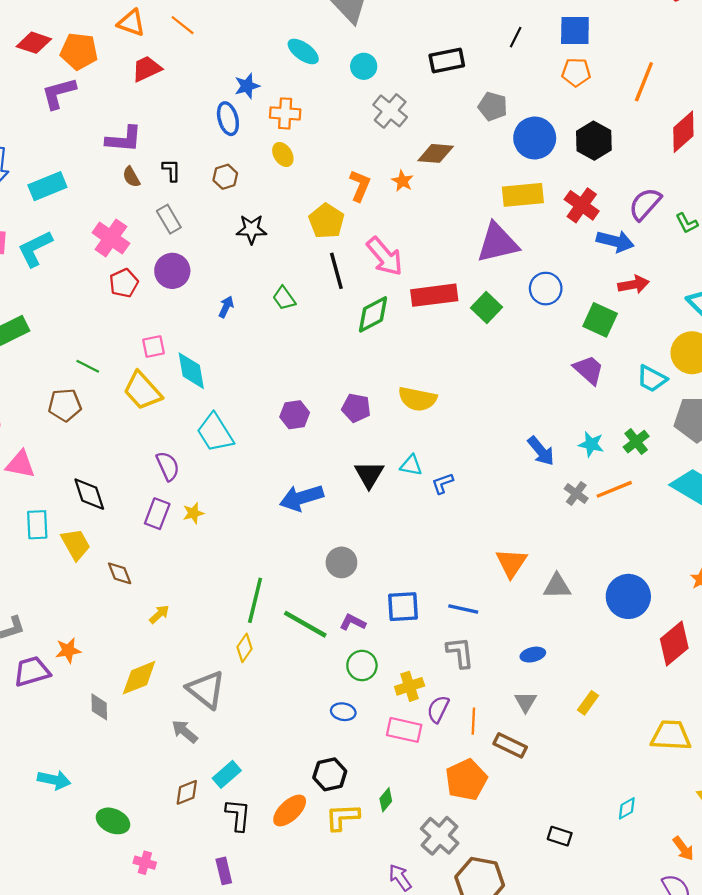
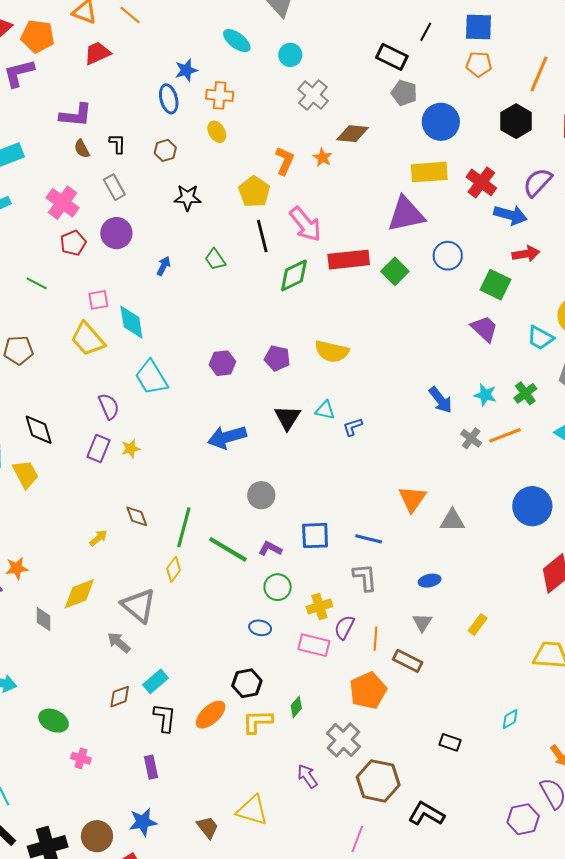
black rectangle: (447, 61) -> (392, 57), moved, turned 36
black hexagon: (594, 141) -> (516, 121), moved
green line: (88, 366) -> (37, 283), moved
brown diamond: (120, 573) -> (137, 516), moved
blue circle: (628, 596) -> (532, 506), moved

